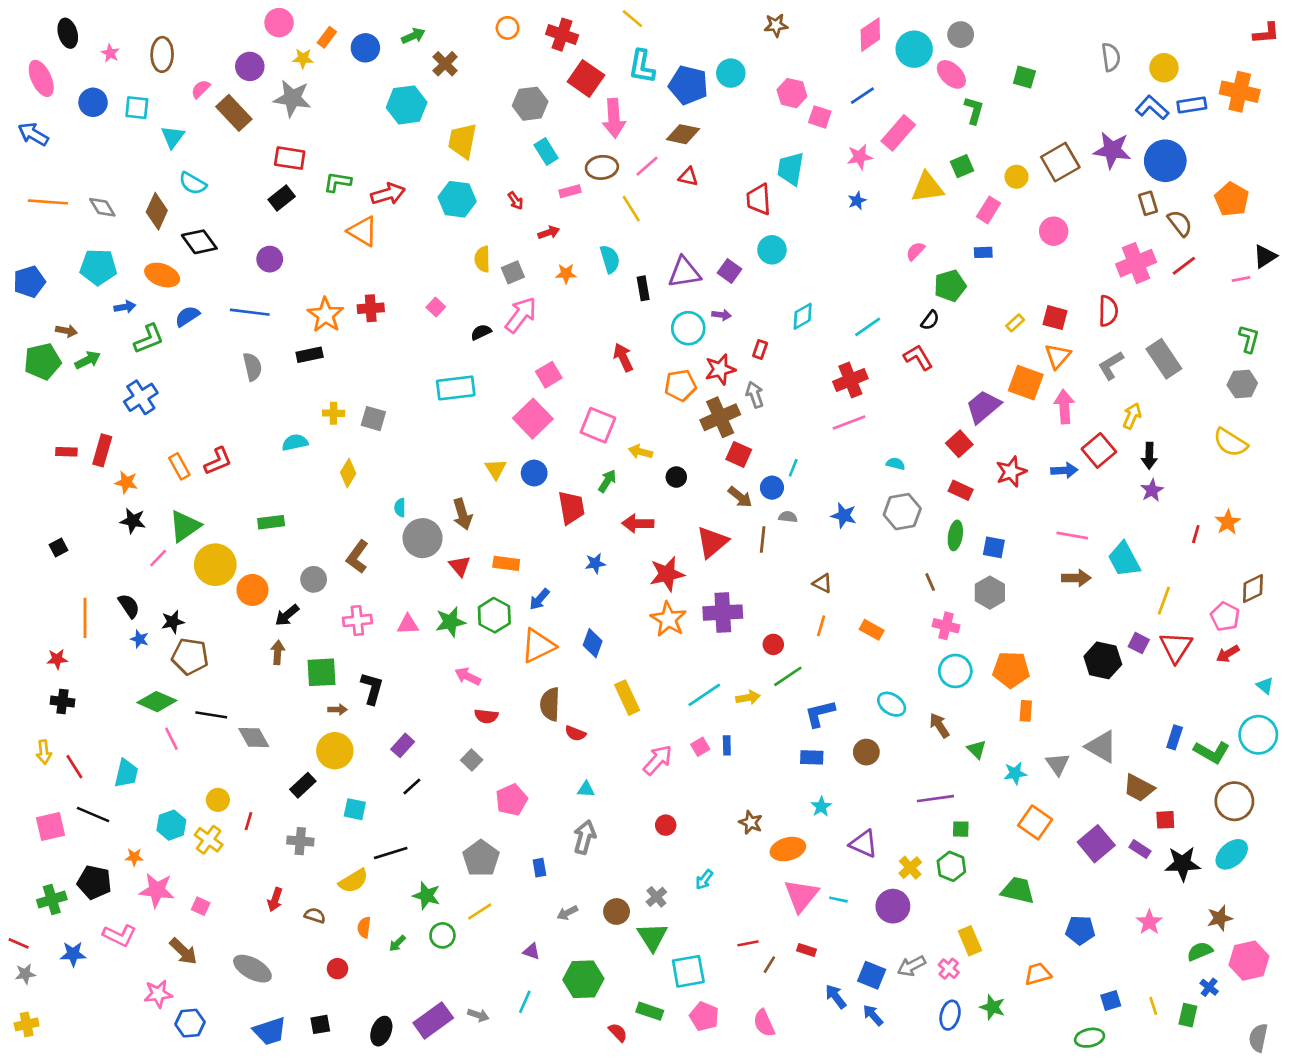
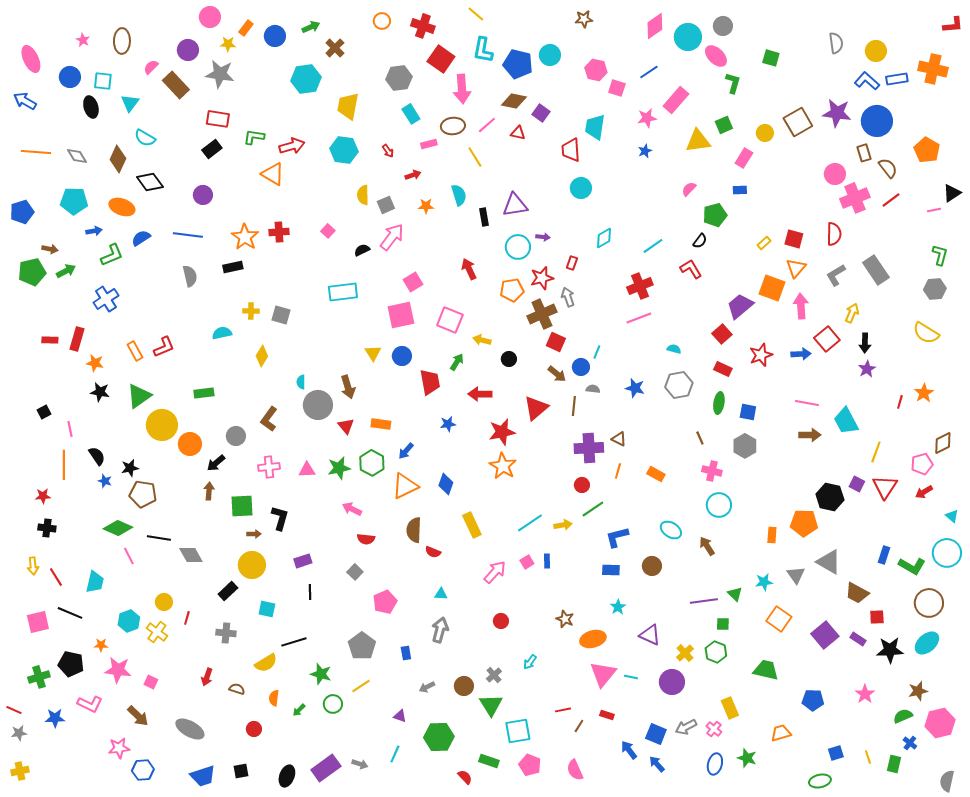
black ellipse: (68, 33) -> (91, 107), moved
pink circle: (1054, 231) -> (835, 174), moved
purple square: (729, 271) -> (541, 113), moved
pink square: (533, 419) -> (401, 315), turned 32
pink line: (158, 558) -> (70, 429), moved, turned -56
purple cross: (723, 613) -> (589, 448), moved
pink pentagon: (1225, 617) -> (922, 464), turned 30
orange pentagon: (1011, 670) -> (804, 523), moved
purple rectangle: (403, 745) -> (303, 561), turned 30
green triangle: (977, 749) -> (735, 594), moved
black line: (412, 787) -> (310, 592), turned -49

